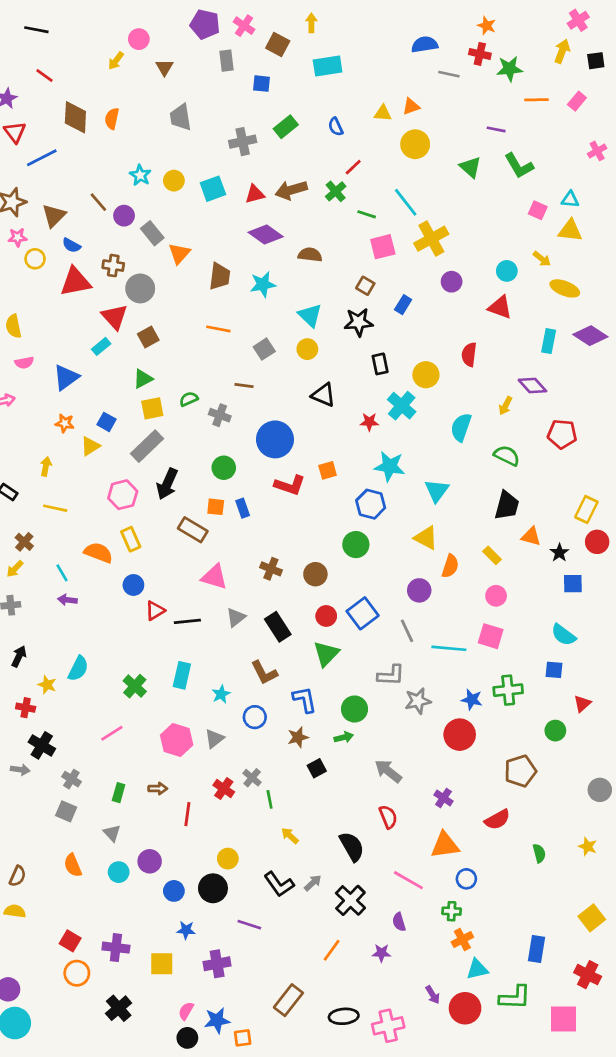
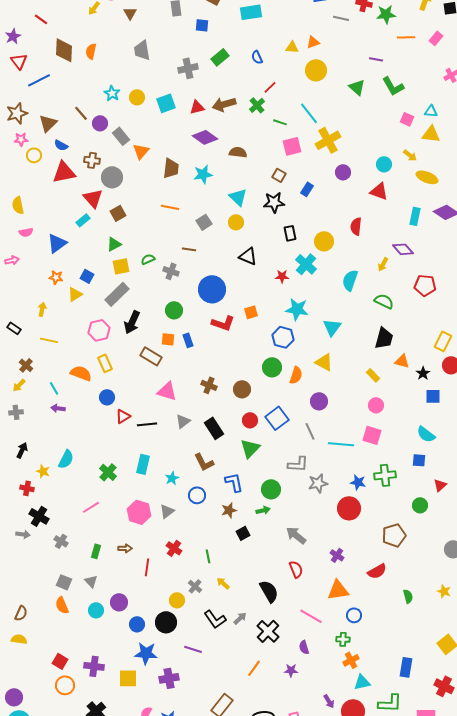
orange semicircle: (450, 566) -> (296, 375), moved
gray cross: (252, 778) -> (195, 586), moved
gray square: (66, 811) -> (64, 582), moved
blue star: (186, 930) -> (146, 653), size x1.6

